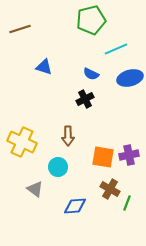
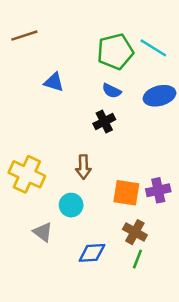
green pentagon: (91, 20) -> (115, 52), moved
cyan line: (116, 49) -> (153, 48), moved, turned 55
green line: (127, 203) -> (137, 259), moved

